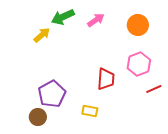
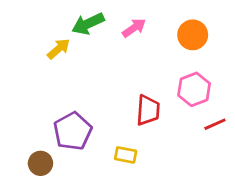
brown circle: (38, 117) -> (40, 163), moved

